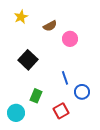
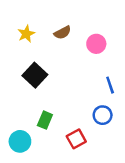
yellow star: (21, 17) -> (26, 34), moved
pink circle: (70, 39) -> (96, 44), moved
blue line: (65, 78) -> (110, 85), moved

